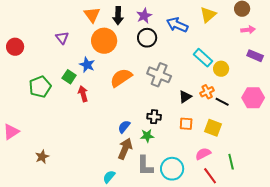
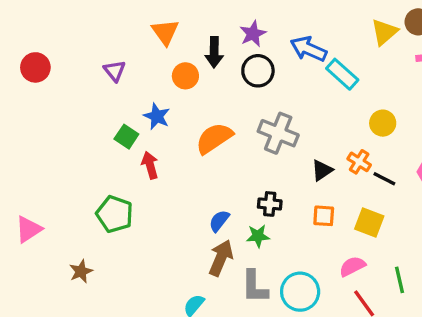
yellow triangle: (208, 15) -> (384, 32), moved
black arrow: (118, 16) -> (214, 52), moved
orange circle: (104, 41) -> (185, 76), size x0.6
red circle: (15, 47) -> (35, 67), moved
cyan rectangle: (203, 58) -> (342, 74), moved
green pentagon: (40, 87) -> (115, 214), moved, turned -30
orange cross: (207, 92) -> (359, 162), turned -32

